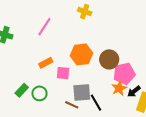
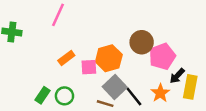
orange hexagon: (81, 54) -> (109, 58), moved
orange star: (119, 88) -> (160, 93), moved
gray square: (82, 93) -> (115, 87), turned -30

